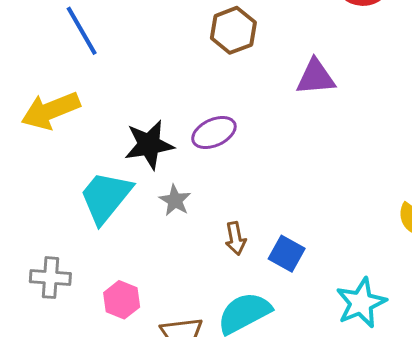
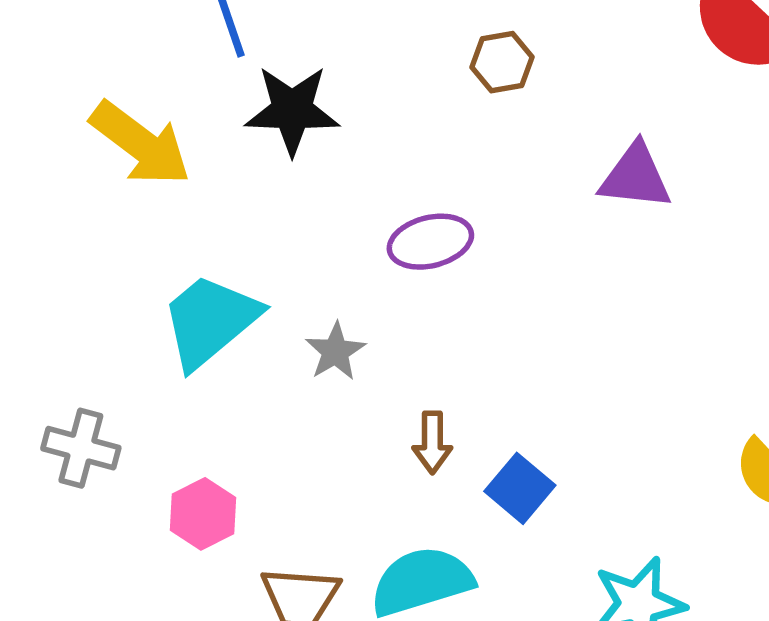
brown hexagon: (233, 30) -> (502, 62), size x0.7
yellow arrow: (51, 111) -> (140, 144), turned -132
black star: (149, 145) -> (292, 110), moved

